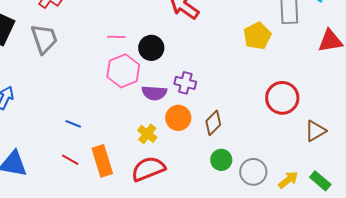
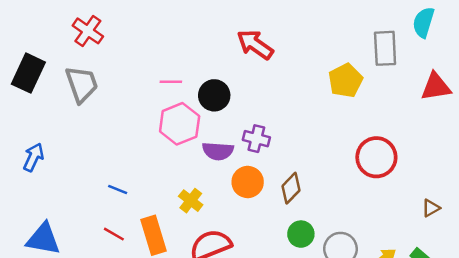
brown triangle: (315, 131) -> (431, 208), moved, size x0.7
yellow cross: (147, 134) -> (191, 201), moved

